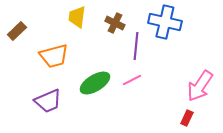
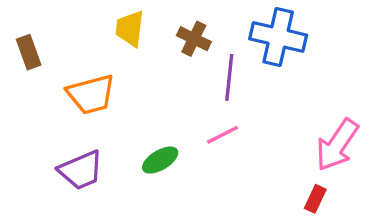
brown rectangle: (17, 31) -> (29, 52), turned -66
green ellipse: (95, 83) -> (160, 160), moved, size x0.7

